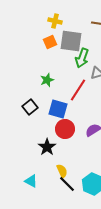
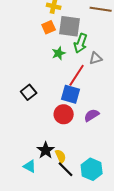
green star: (47, 80) -> (59, 53), moved
blue square: (58, 109) -> (71, 94), moved
black star: (47, 147) -> (46, 150), moved

